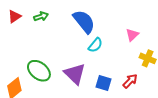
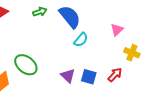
green arrow: (41, 16) -> (40, 12), moved
purple triangle: (75, 74) -> (68, 76), moved, size x0.7

